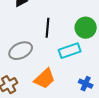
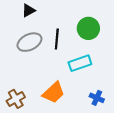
green circle: (86, 28) -> (88, 28), moved
gray ellipse: (21, 51) -> (29, 42), moved

